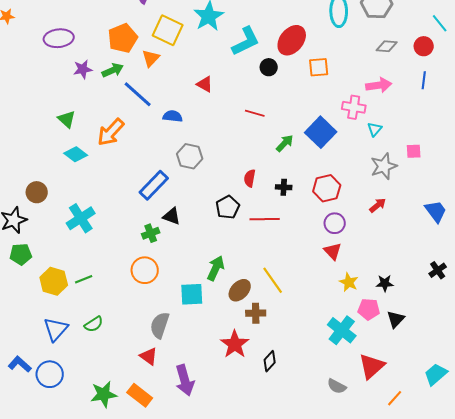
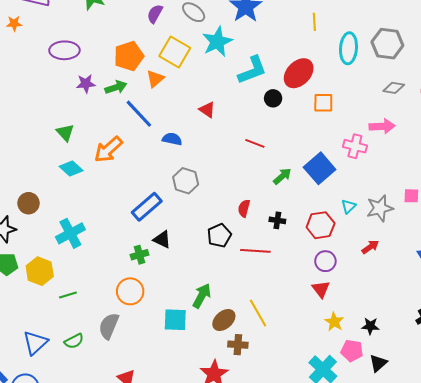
cyan triangle: (375, 129) -> (349, 206), moved
yellow hexagon: (54, 281) -> (40, 271), moved
gray semicircle: (160, 325) -> (109, 326), moved

